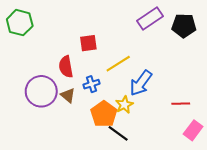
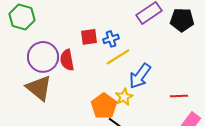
blue cross: (91, 84) -> (111, 39), moved
purple circle: (41, 91) -> (43, 57), moved
brown triangle: (68, 95) -> (39, 88), moved, size x1.8

